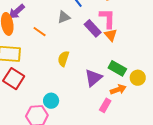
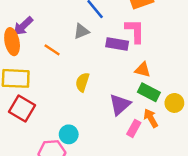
purple rectangle: (93, 28) -> (117, 44), turned -36
orange triangle: (111, 35) -> (143, 70), moved, turned -32
orange arrow: (118, 89) -> (151, 118), turned -98
pink rectangle: (105, 105) -> (134, 128), moved

